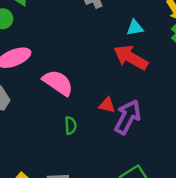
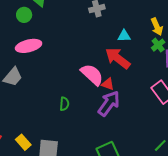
pink semicircle: (58, 83) -> (92, 75), moved
red triangle: (107, 105) -> (108, 84), moved

